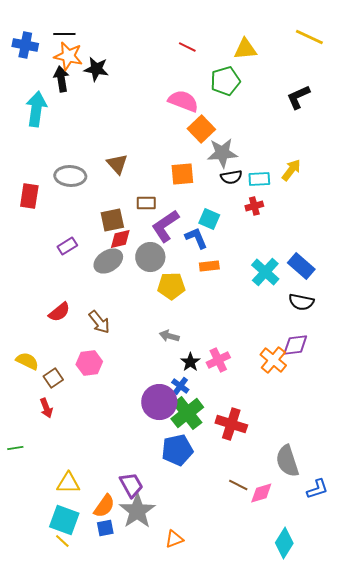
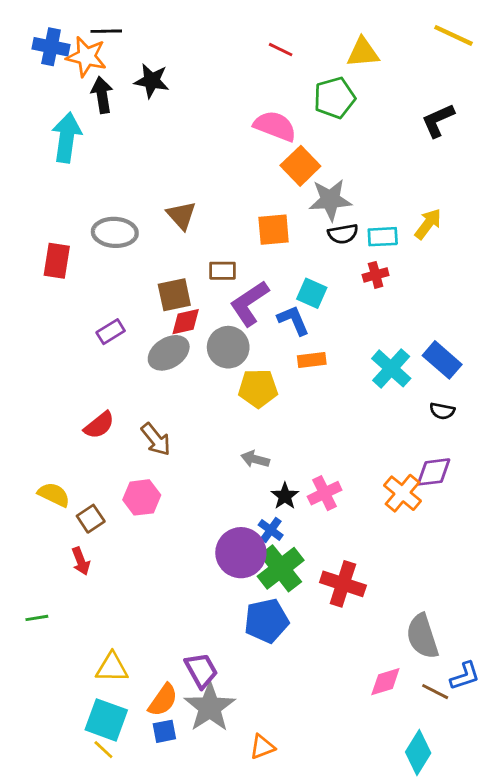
orange star: (68, 56) -> (86, 57), moved
black semicircle: (301, 302) -> (442, 411), size x0.7
brown line: (238, 485) -> (435, 692), moved

